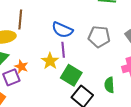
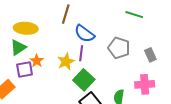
brown line: (20, 19) -> (66, 14), moved

